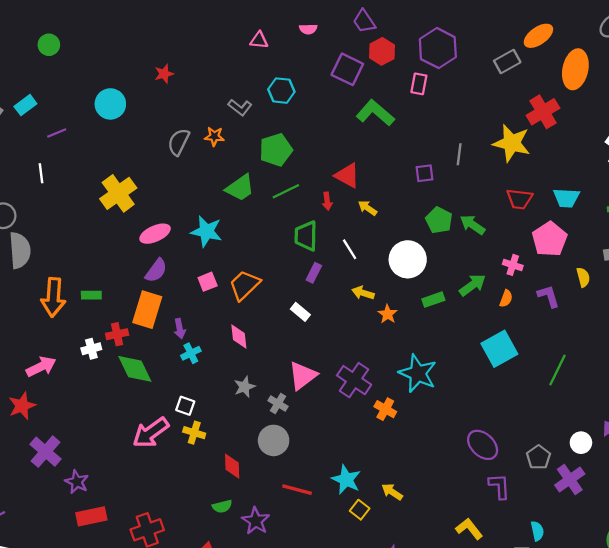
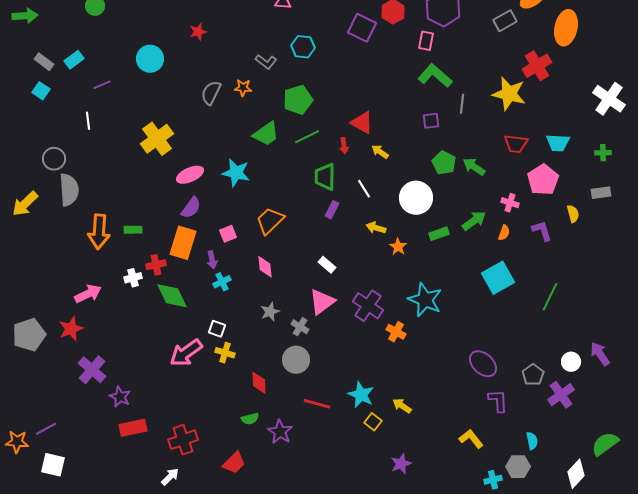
green L-shape: (375, 113) -> (435, 76), moved
pink square: (208, 282) -> (228, 234), moved
white rectangle: (300, 312) -> (327, 265), moved

